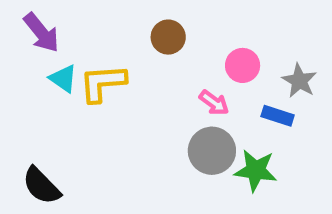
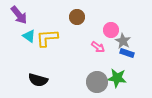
gray star: (299, 81) -> (123, 41), moved
gray circle: (212, 151) -> (97, 82), moved
black semicircle: (41, 186) -> (38, 80), moved, turned -30

